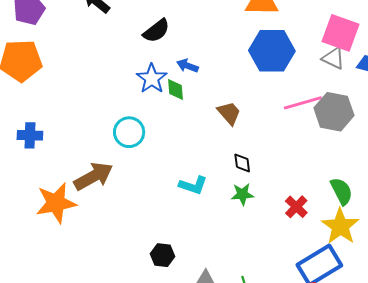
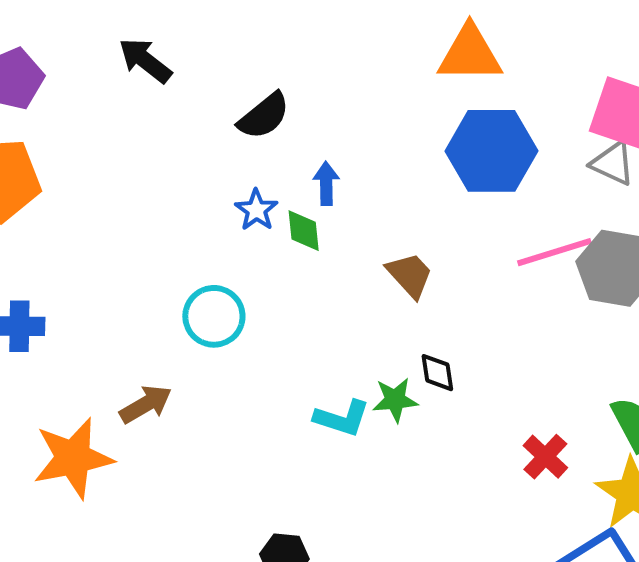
blue arrow: (187, 66) -> (326, 184), turned 70
blue star: (152, 79) -> (256, 210), size x0.7
brown arrow: (93, 176) -> (146, 404), size x0.7
green star: (242, 194) -> (395, 400), moved

